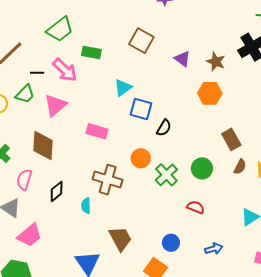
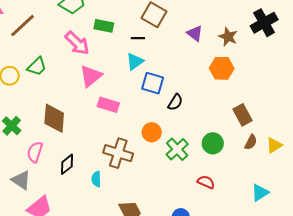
black line: (37, 73) -> (138, 38), moved
pink triangle: (55, 105) -> (91, 76), moved

